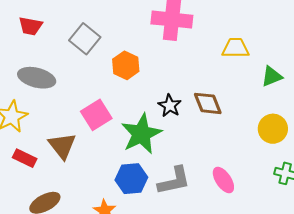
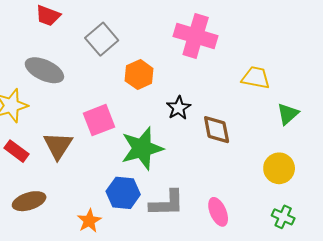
green triangle: (272, 76) -> (288, 114), turned -30
black star: (170, 106) -> (179, 108), moved

